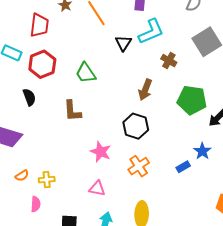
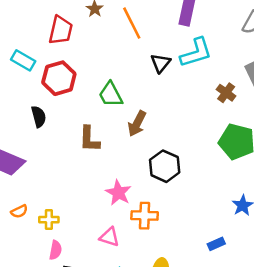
brown cross: (169, 61) -> (226, 93), moved
brown arrow: (145, 90) -> (137, 124), moved
orange cross: (139, 166) -> (145, 216), moved, turned 30
blue rectangle: (183, 167) -> (216, 244), moved
pink semicircle: (36, 204) -> (55, 250), moved

